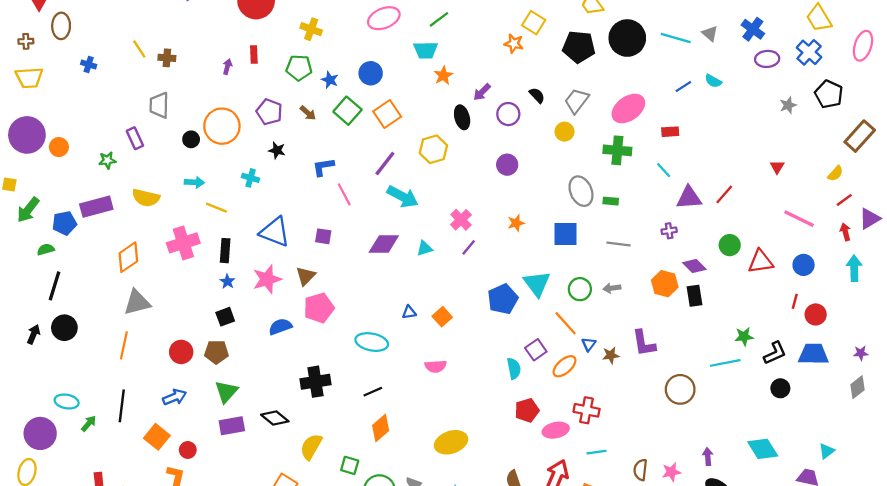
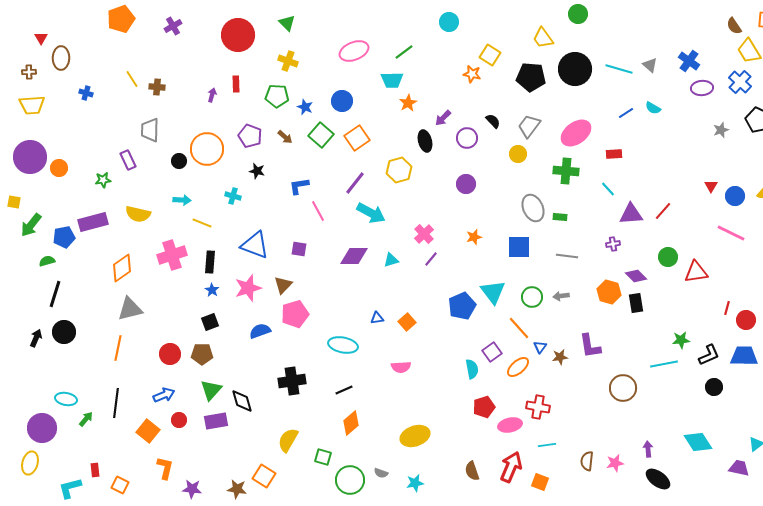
blue circle: (804, 265) -> (735, 196), moved
black diamond: (275, 418) -> (242, 401), moved, turned 35
red circle: (188, 450) -> (179, 420), moved

